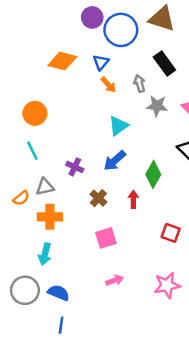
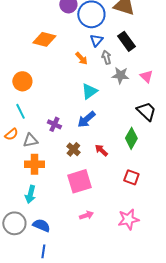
blue triangle: (101, 62) -> (96, 40), moved
green diamond: (153, 174) -> (131, 138), moved
orange semicircle: (21, 198) -> (11, 134), moved
red arrow: (133, 199) -> (101, 150), turned -48
pink square: (106, 238) -> (79, 181), size x1.4

